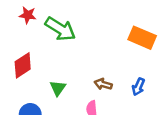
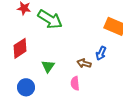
blue arrow: (138, 87) -> (101, 53), moved

